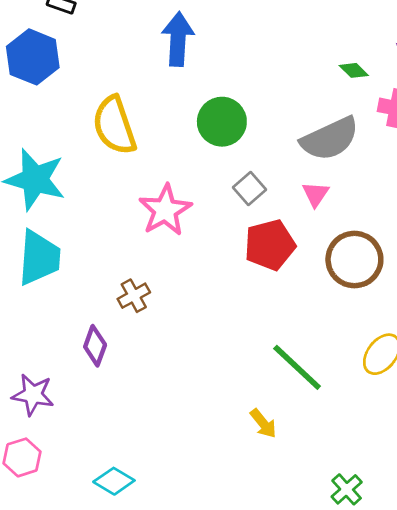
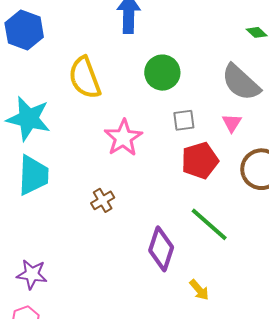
gray semicircle: (330, 139) -> (241, 82), turned 69
gray square: (249, 189) -> (184, 120), turned 35
purple diamond: (95, 346) -> (161, 249), moved, size x1.5
green line: (297, 367) -> (209, 224), moved

